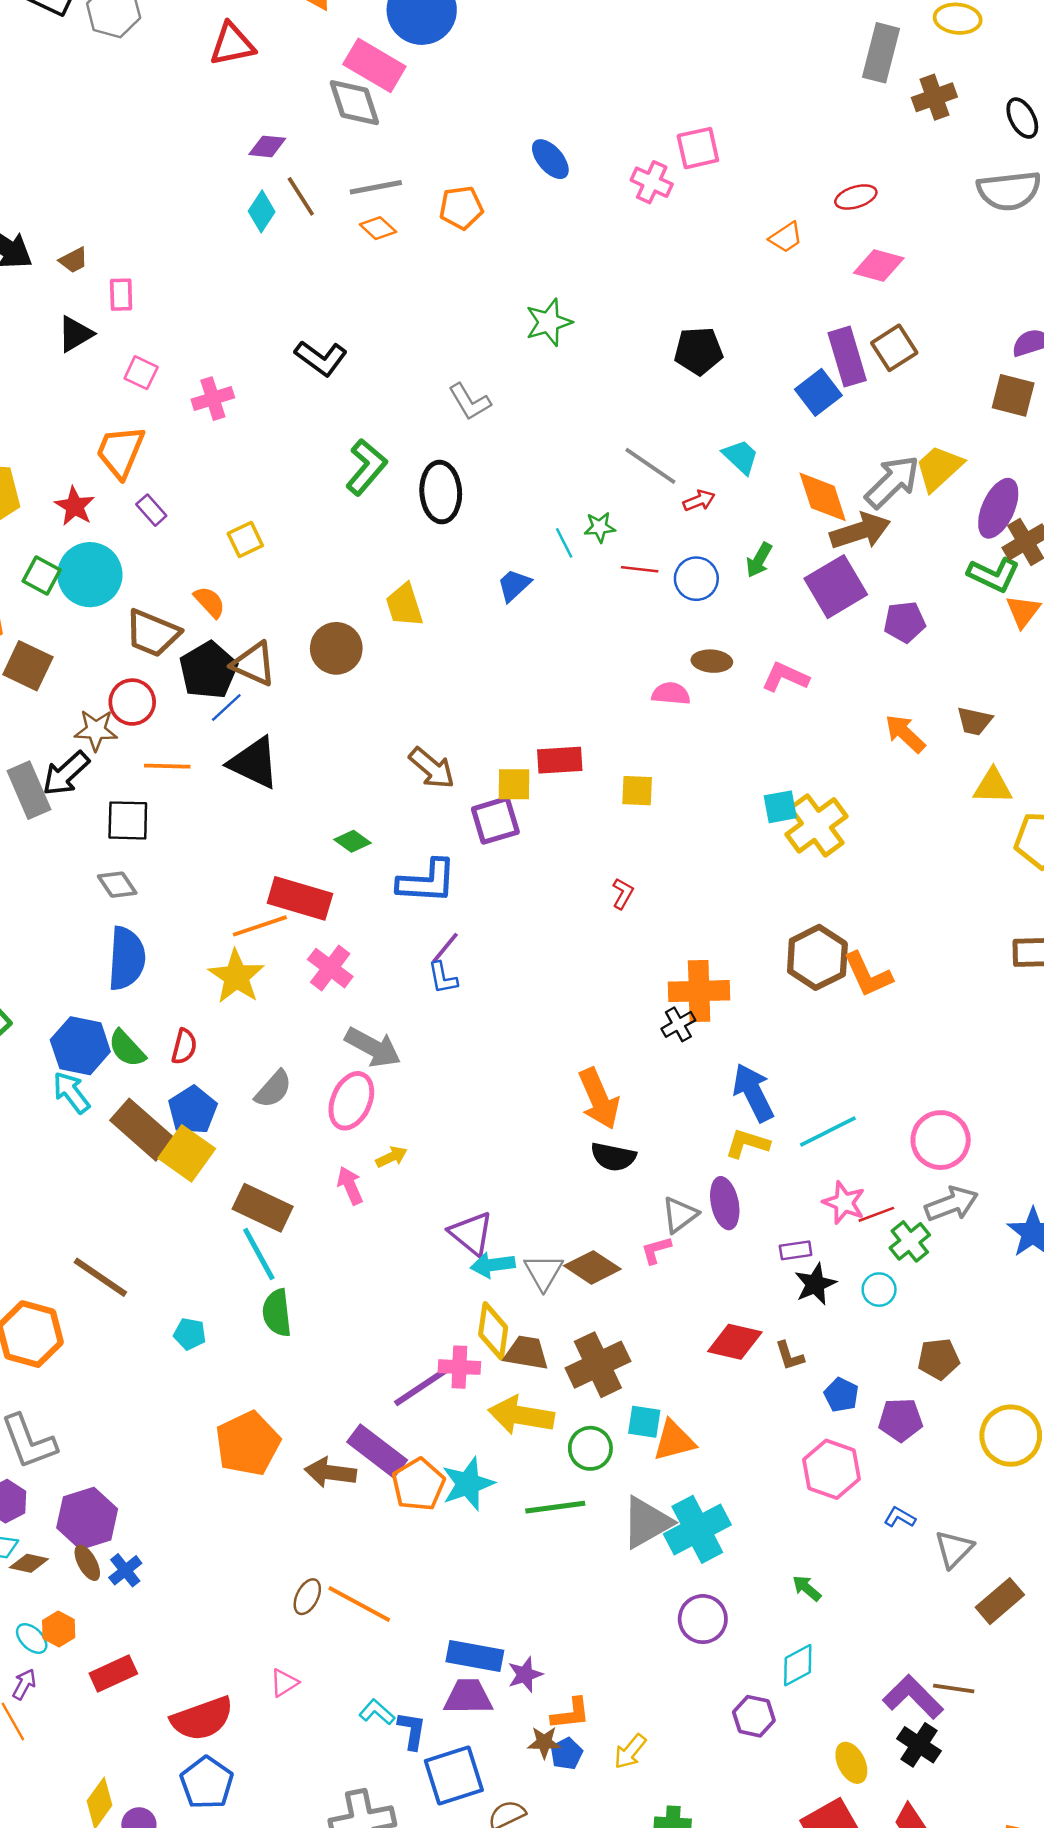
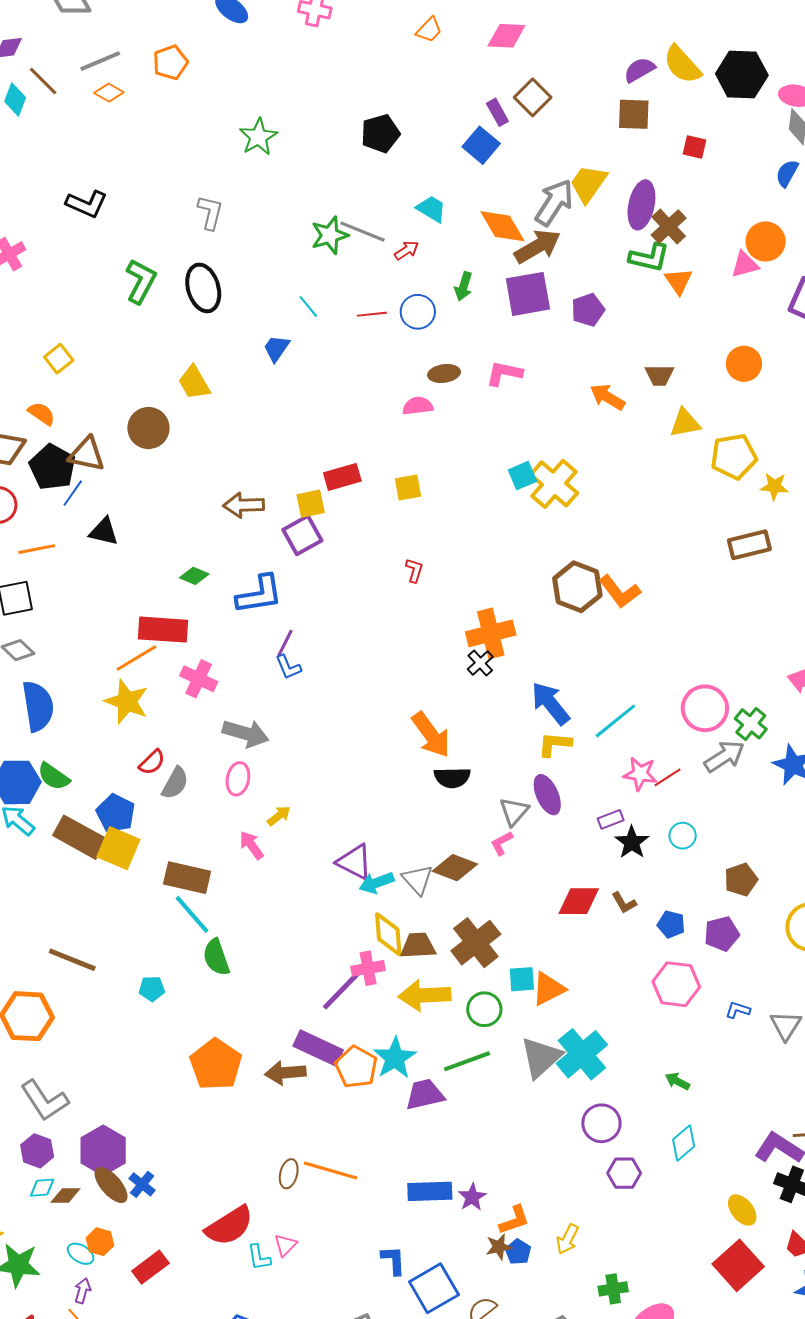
purple rectangle: (847, 357) -> (497, 112), size x0.6
gray L-shape: (470, 402) -> (210, 212), turned -123
green star: (600, 527) -> (330, 235), moved, size x1.5
purple square: (836, 587) -> (528, 294), turned 33
black triangle: (254, 763) -> (104, 532), size x0.7
brown arrow: (432, 768) -> (244, 505), turned 150
red semicircle: (184, 1046) -> (152, 762), moved, turned 44
pink ellipse: (351, 1101) -> (238, 779), size x0.7
green cross: (910, 1241) -> (751, 724), moved
brown ellipse: (87, 1563) -> (111, 1185), size x1.4
purple trapezoid: (468, 1697) -> (425, 1094), moved
cyan L-shape: (377, 1712) -> (259, 1257), moved, turned -128
purple hexagon: (754, 1716) -> (624, 1173), moved
red semicircle: (202, 1719) -> (229, 1226), moved

